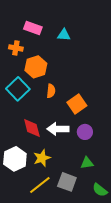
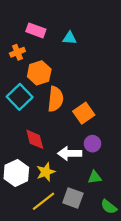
orange cross: (16, 48) -> (17, 52), turned -32
orange semicircle: (51, 91) -> (55, 99), size x1.6
white arrow: (58, 129) -> (70, 153), moved

